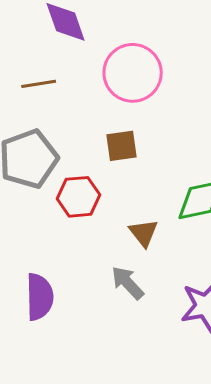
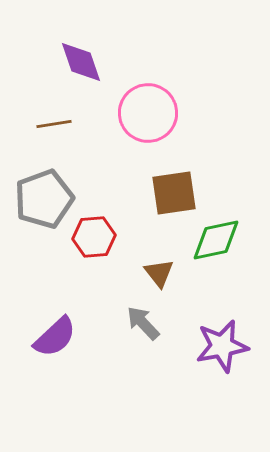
brown square: (122, 146) -> (174, 193), moved, size x1.4
purple semicircle: (40, 297) -> (55, 337), turned 48

